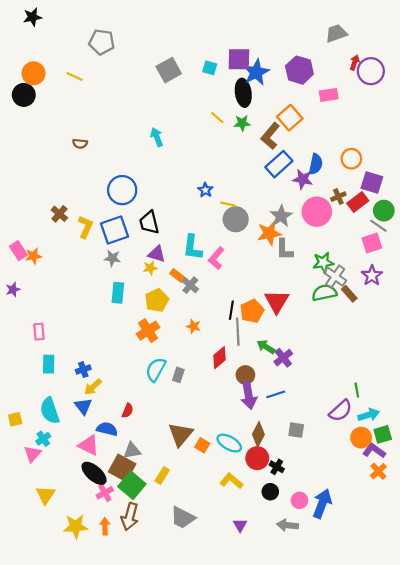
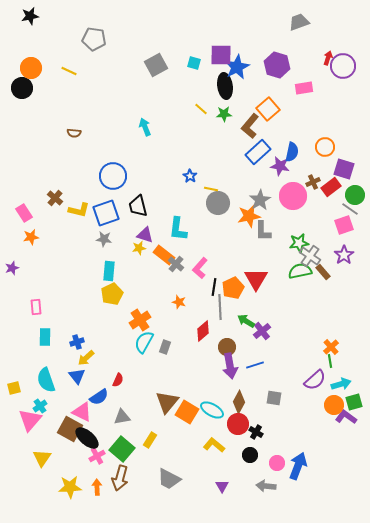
gray trapezoid: (336, 33) -> (299, 22), moved
yellow L-shape: (85, 227) -> (79, 210), turned 80
pink rectangle: (18, 251) -> (24, 213), moved
pink L-shape: (216, 258) -> (200, 268), moved
orange rectangle: (177, 275) -> (164, 255), size x1.5
yellow pentagon: (157, 300) -> (112, 294), moved
orange cross: (148, 331) -> (140, 320), moved
blue semicircle: (107, 429) -> (99, 397), turned 132
orange square: (202, 445) -> (187, 412), size x1.6
pink triangle: (32, 454) -> (30, 420), size x1.4
brown square: (122, 468) -> (70, 429), moved
orange cross: (378, 471) -> (331, 347), moved

